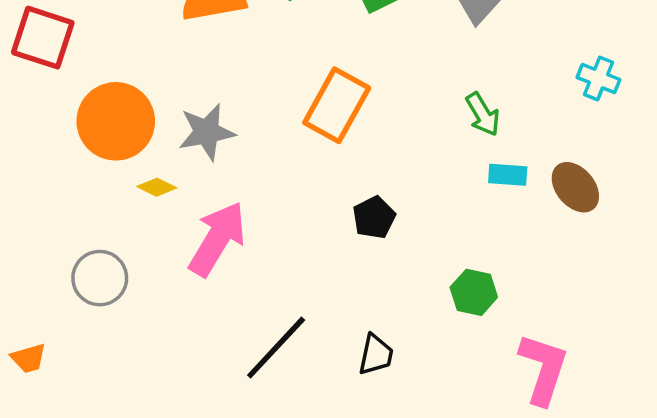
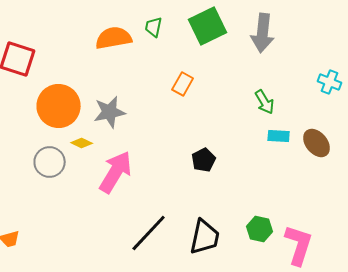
orange rectangle: (337, 105) -> (183, 84), moved, size x0.6
gray circle: (100, 278) -> (50, 162), moved
green hexagon: (474, 292) -> (260, 229), moved
black trapezoid: (376, 355) -> (205, 237), size x1.5

